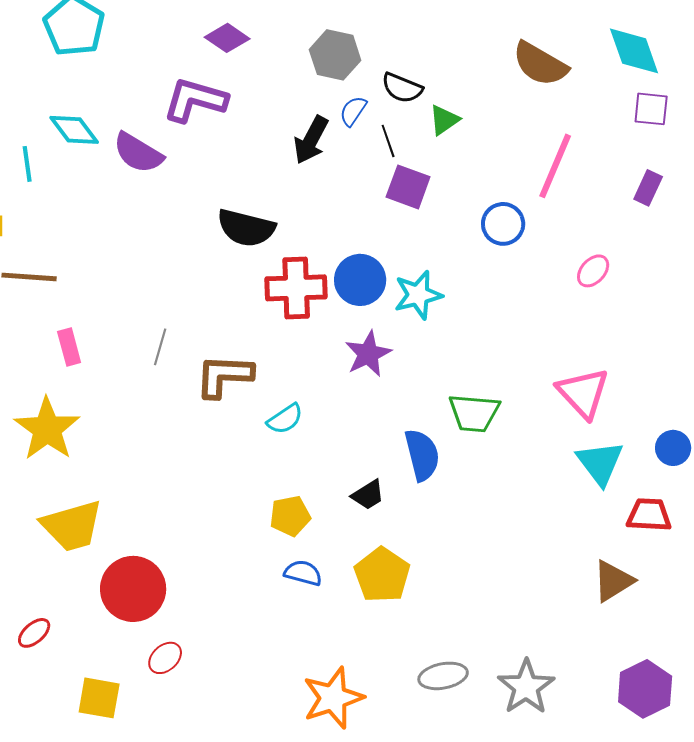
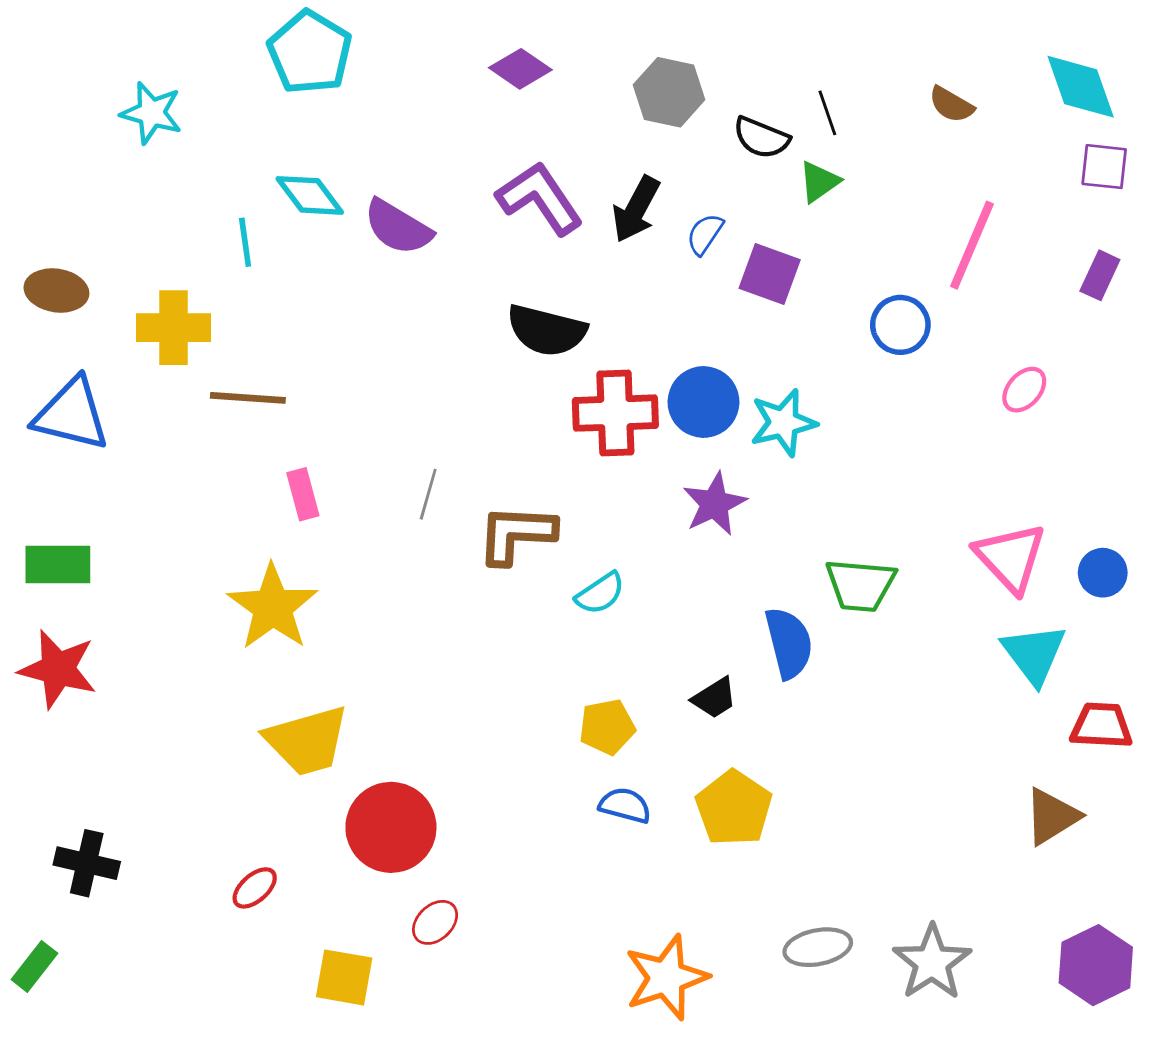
brown semicircle: (540, 64) -> (951, 105), size x0.6
purple L-shape: (195, 100) -> (540, 198), moved, turned 40
blue semicircle: (353, 111) -> (705, 234), moved
black line: (388, 141) -> (827, 113), moved
blue circle: (673, 448) -> (1103, 573), moved

